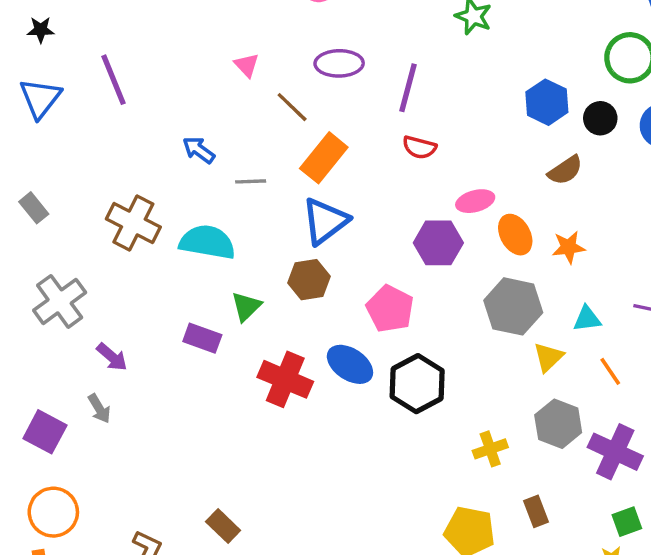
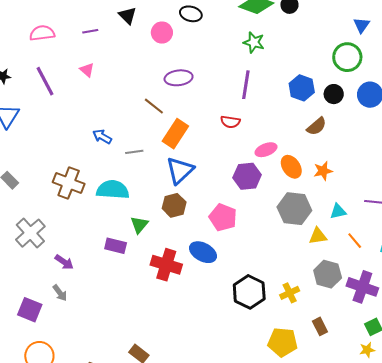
pink triangle: (247, 65) -> (87, 70), moved
purple line: (113, 80) -> (45, 81), moved
purple line: (408, 88) -> (246, 85), moved
yellow triangle: (548, 357) -> (318, 236), turned 42
black hexagon: (417, 384) -> (249, 292), moved

